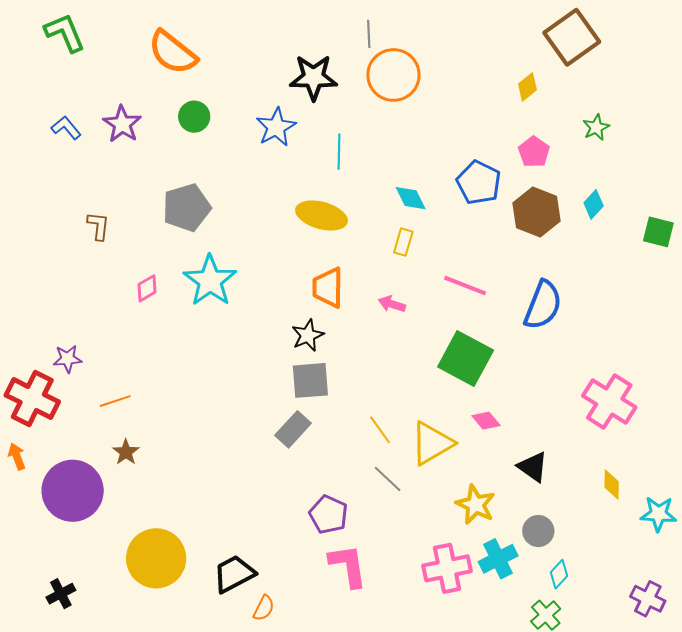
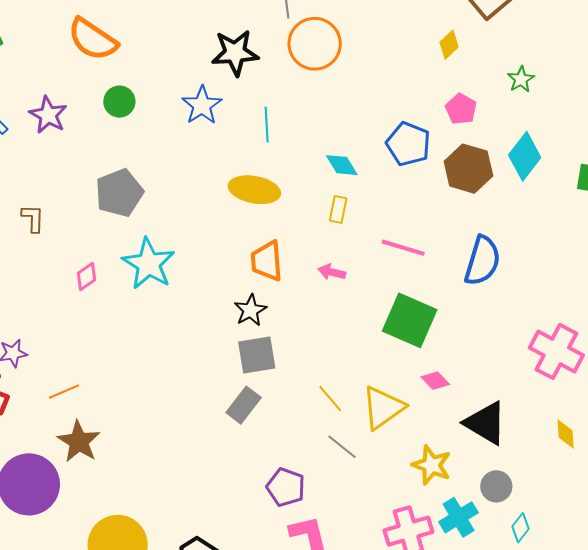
cyan diamond: (594, 204) -> (525, 156), size x1.6
brown star: (126, 452) -> (79, 442), size x1.6
black triangle: (533, 467) -> (486, 423), size x1.4

